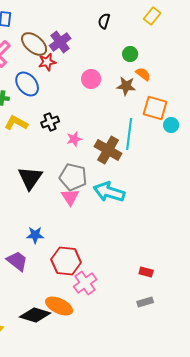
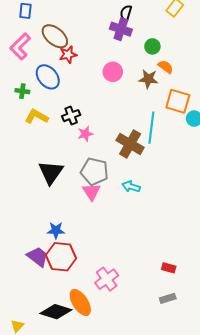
purple cross: (60, 42) -> (121, 29), moved, turned -35
pink star: (74, 139) -> (85, 134), moved
cyan arrow: (109, 192) -> (131, 187), size x0.6
red hexagon: (66, 261) -> (61, 257), moved
orange ellipse: (59, 306) -> (80, 302), turned 32

